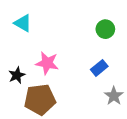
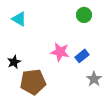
green circle: (105, 29) -> (84, 15), moved
pink star: (47, 63) -> (60, 52), moved

